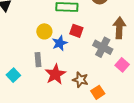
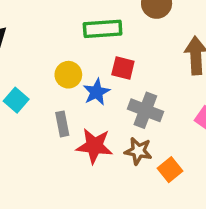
gray cross: (103, 47) -> (145, 110), moved
red star: (55, 74) -> (94, 146), turned -30
cyan square: (13, 75) -> (16, 100), moved

